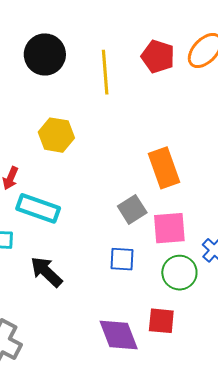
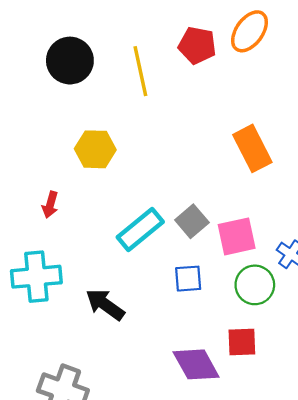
orange rectangle: (164, 168) -> (252, 148), moved
cyan rectangle: (38, 208) -> (140, 229), moved, turned -51

